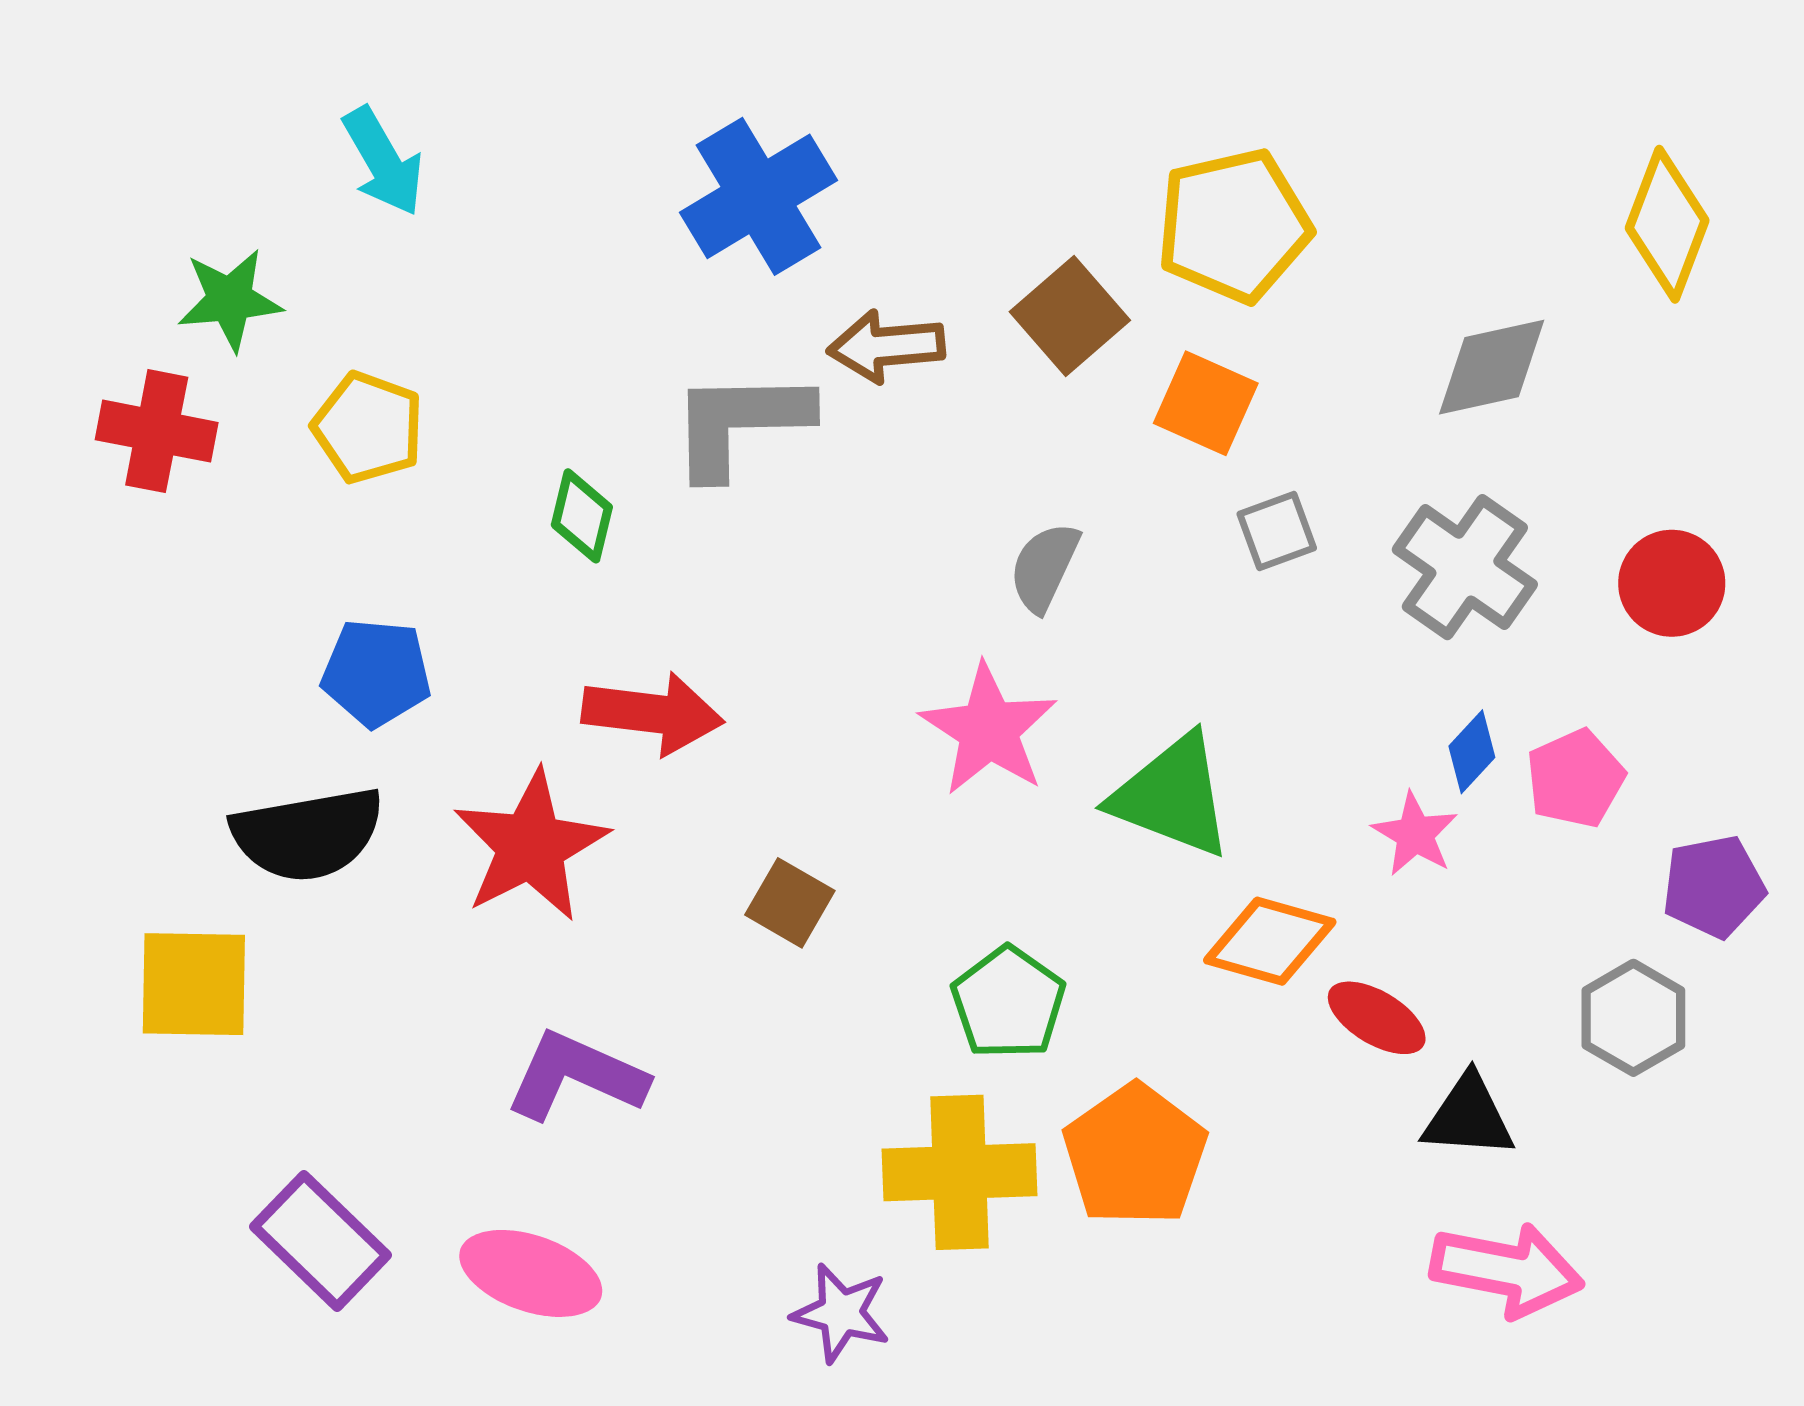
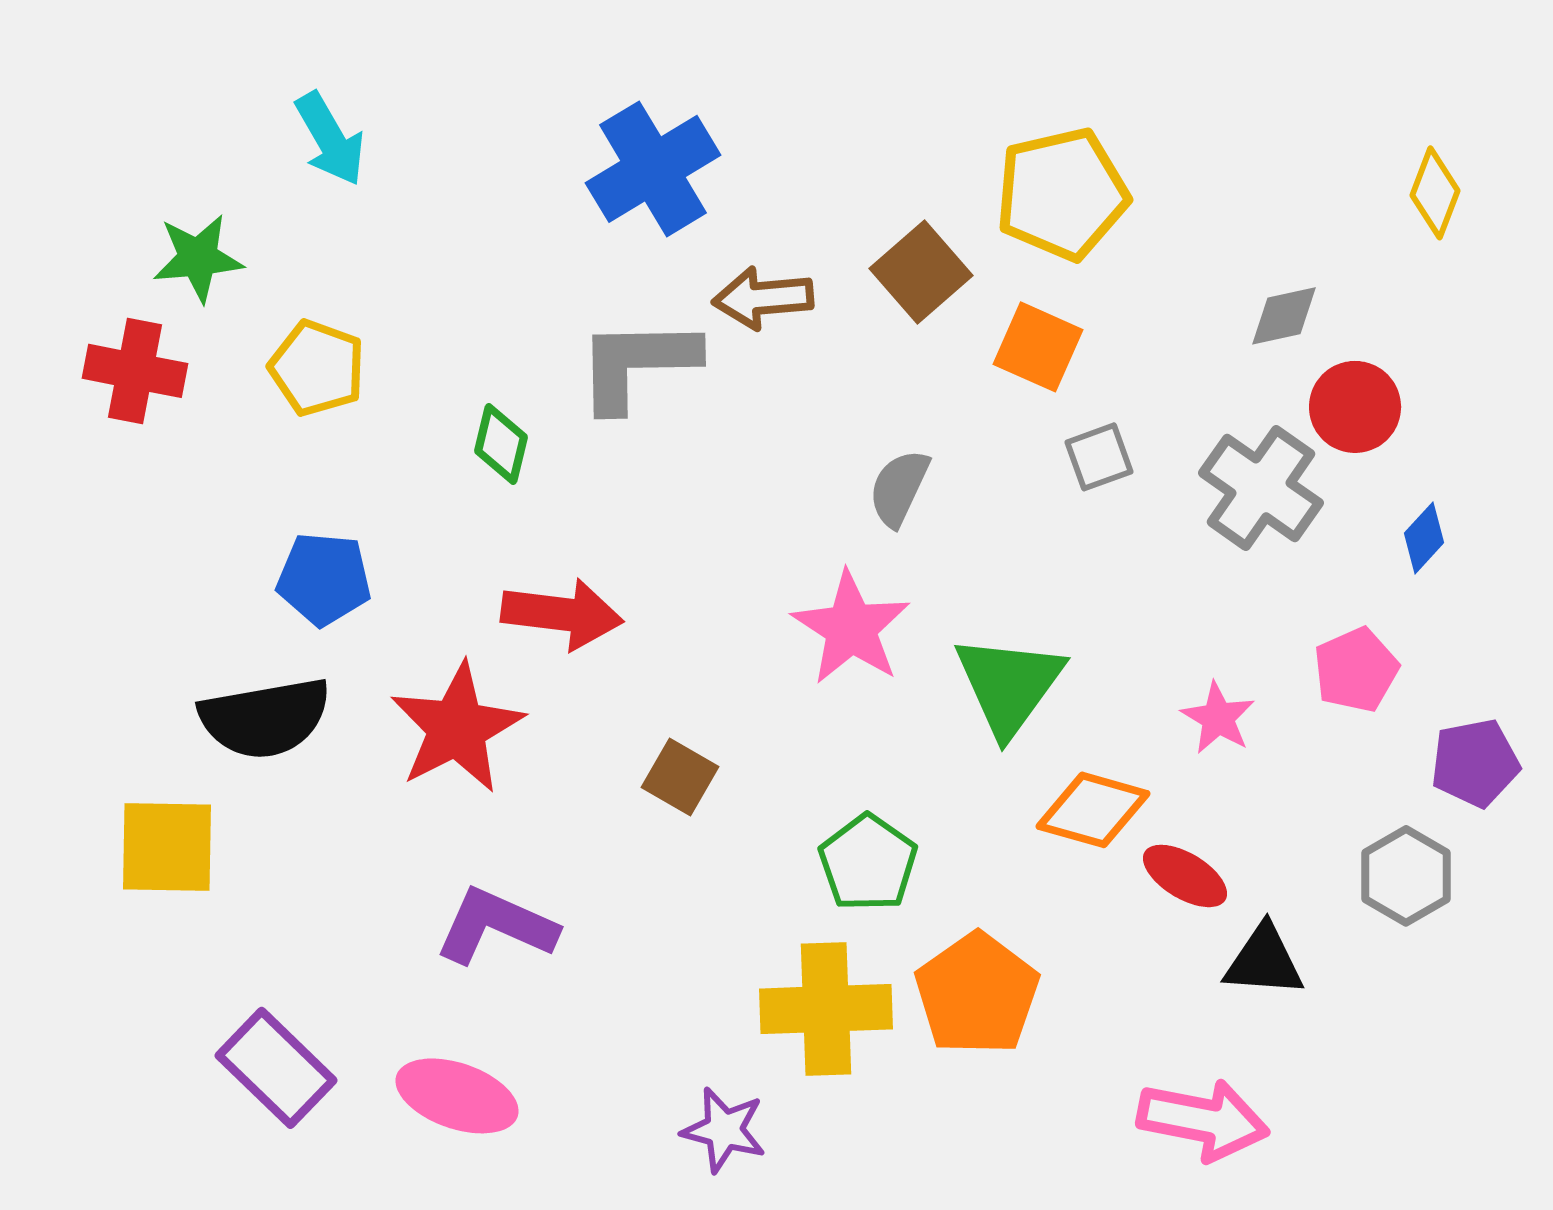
yellow diamond: (1667, 224) -> (1435, 193), size x0.7
gray diamond: (1492, 367) -> (1284, 316), size x0.7
red circle: (1672, 583) -> (1355, 407), moved
blue diamond: (1472, 752) -> (1424, 538), moved
green triangle: (1172, 796) -> (1009, 685), turned 45
pink arrow: (1507, 1270) -> (1203, 1120), moved

